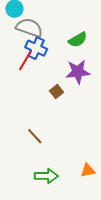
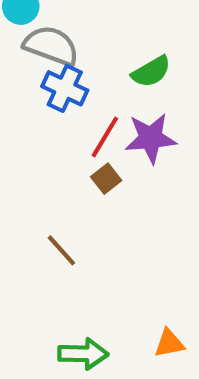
red line: (25, 60) -> (105, 137), moved
brown line: (35, 136) -> (61, 250), moved

